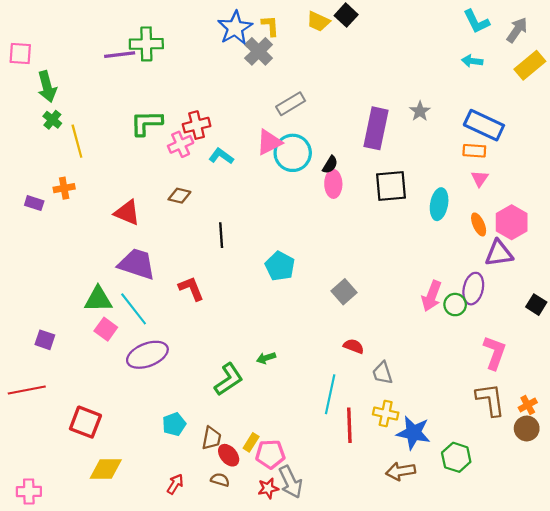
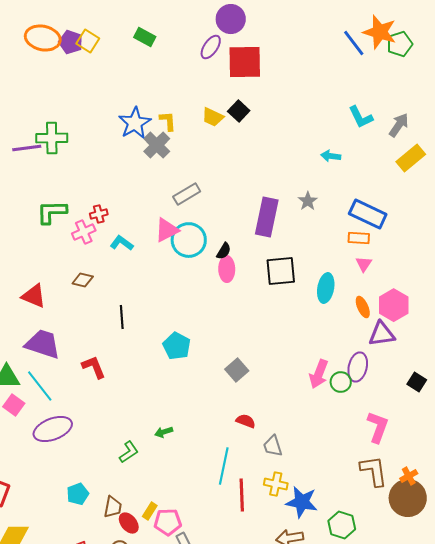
cyan arrow: (472, 61) -> (331, 156), moved
red cross: (197, 125) -> (99, 214), size x0.7
green L-shape: (229, 379) -> (129, 452), size x0.7
brown circle: (527, 428) -> (408, 498), size x1.6

